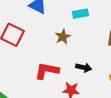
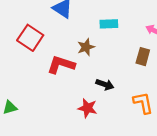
red L-shape: (47, 71) -> (61, 65), moved

